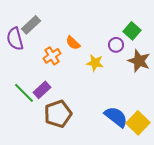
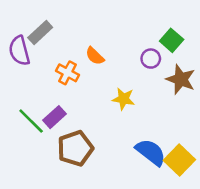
orange cross: (52, 56) -> (67, 73), turned -30
yellow star: (95, 63) -> (123, 99), moved

